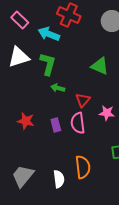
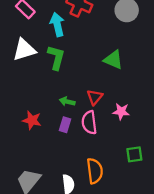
cyan arrow: (49, 34) -> (57, 24), turned 55
green arrow: (58, 88) -> (67, 102), moved
purple rectangle: (56, 125) -> (65, 125), turned 32

